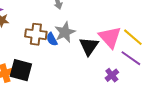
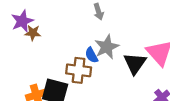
brown cross: (36, 34) -> (79, 70), moved

